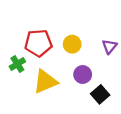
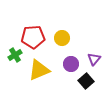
purple triangle: (109, 47) -> (94, 59), moved

